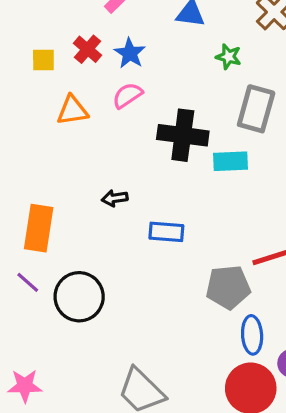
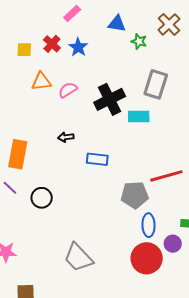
green star: (228, 57) -> (139, 41), moved
pink semicircle: (127, 95) -> (68, 90), moved
black cross: (183, 135) -> (110, 99), turned -36
black circle: (79, 297) -> (42, 198), size x0.7

